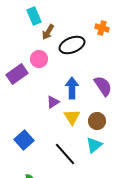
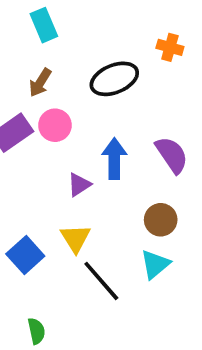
brown arrow: (48, 32) -> (40, 83), moved
pink circle: (39, 59) -> (55, 125), moved
yellow triangle: (72, 117) -> (75, 238), moved

